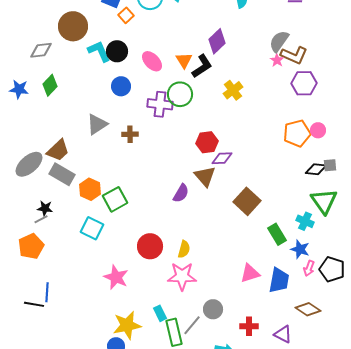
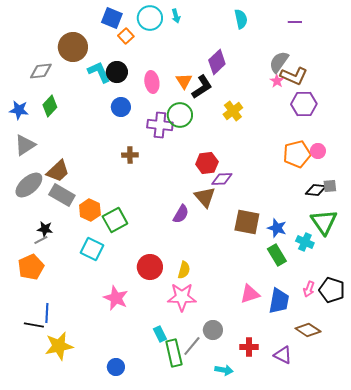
pink ellipse: (152, 61) -> (152, 82), turned 35
gray triangle: (97, 124) -> (25, 145), moved
brown square: (247, 201) -> (247, 222), turned -32
blue star: (300, 249) -> (277, 228), moved
yellow star: (127, 325) -> (59, 346), moved

